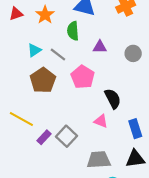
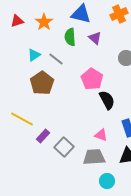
purple triangle: (100, 47) -> (95, 38), moved, turned 40
pink pentagon: (83, 77) -> (92, 79), moved
pink triangle: (101, 121) -> (101, 135), moved
gray square: (66, 136) -> (64, 147), moved

